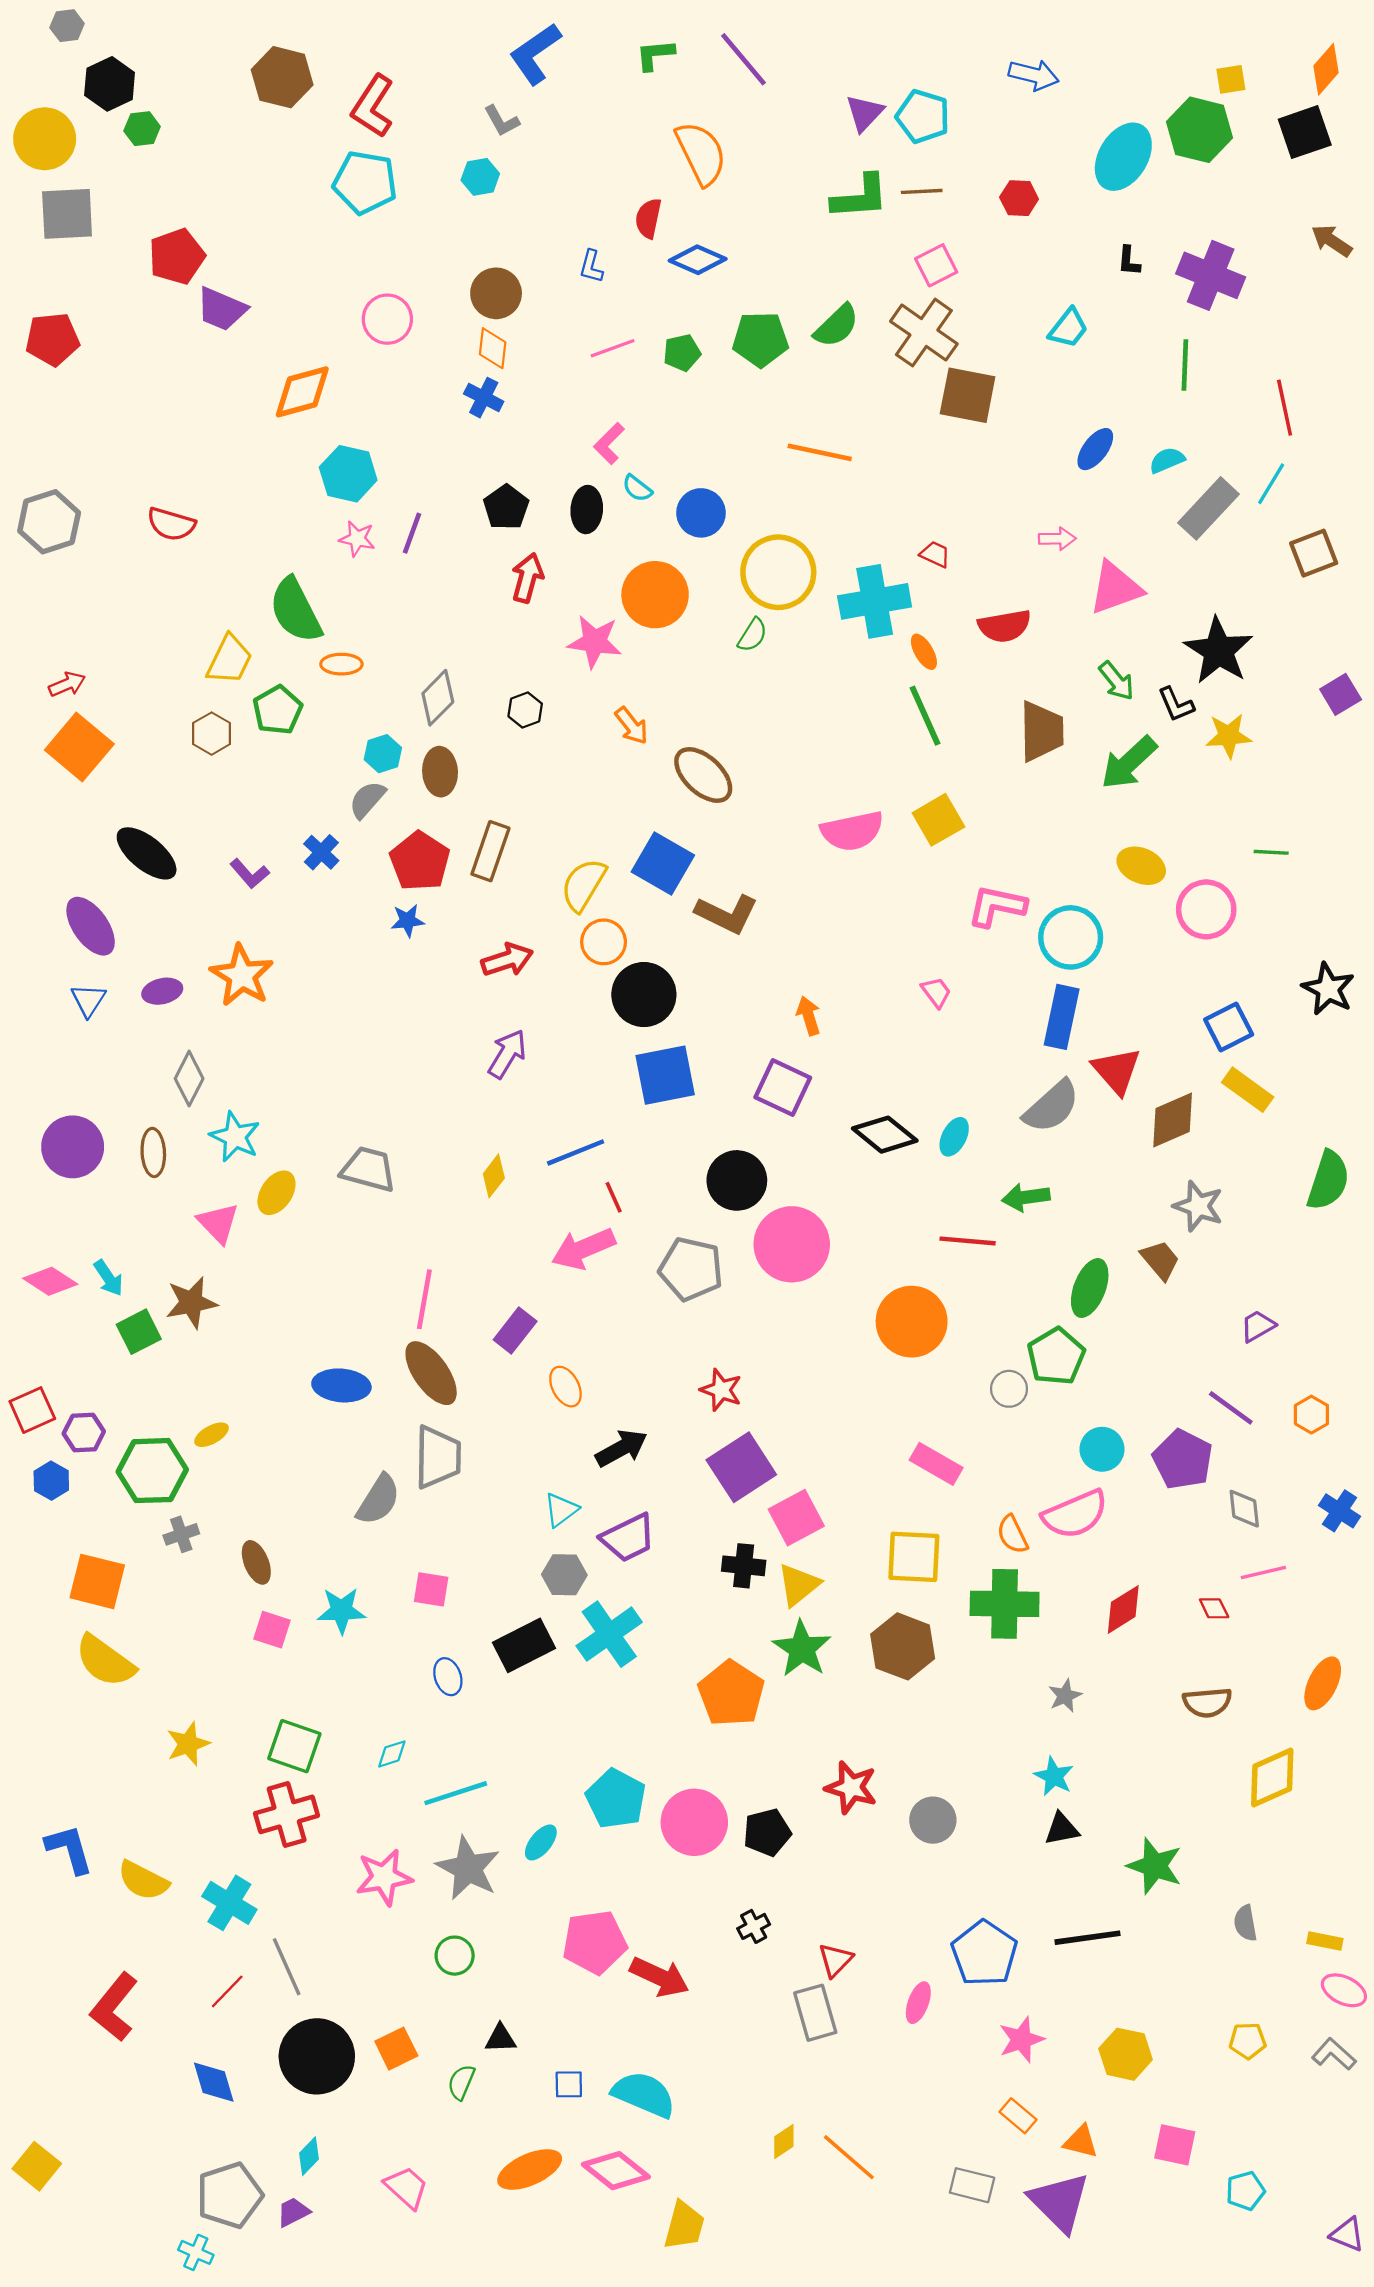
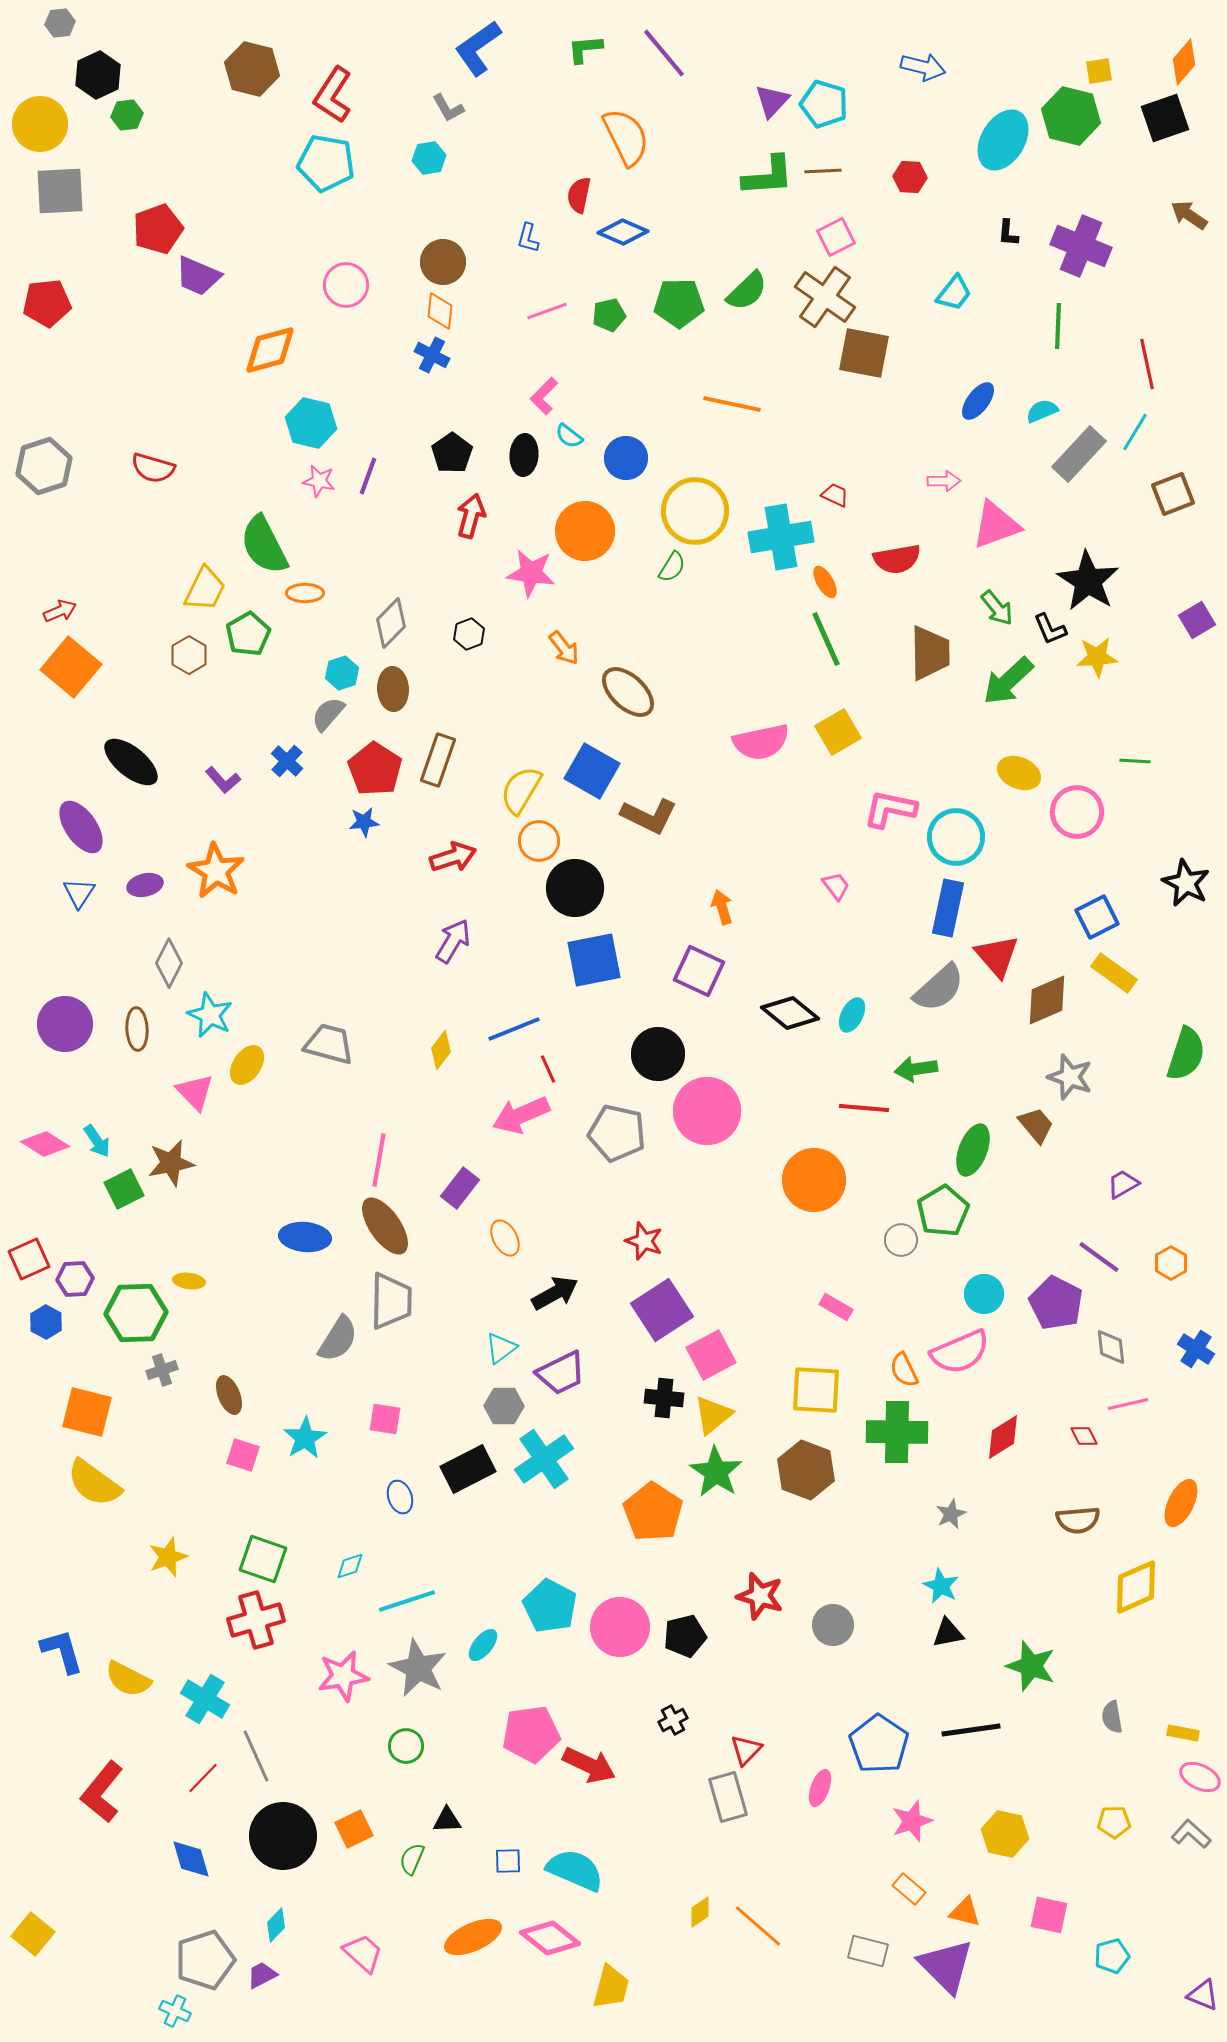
yellow ellipse: (212, 1435) -> (189, 1281), turned 36
pink rectangle: (936, 1464) -> (836, 1307), size x0.7
cyan star: (341, 1611) -> (305, 1438), turned -30

